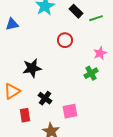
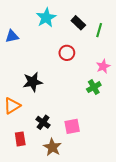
green line: (96, 18) -> (99, 30), turned -56
black cross: (45, 98) -> (43, 122), moved
red rectangle: (25, 115) -> (20, 139), moved

